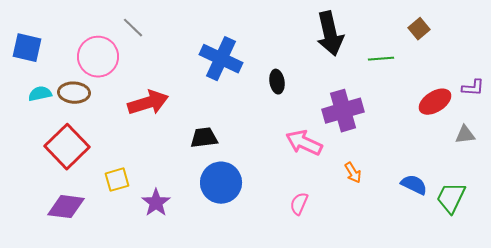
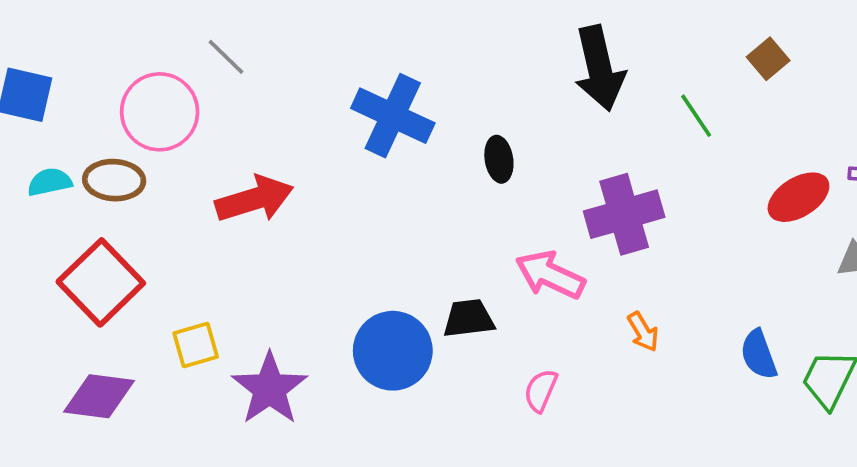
green line: (381, 59) -> (696, 116), turned 60
black trapezoid: (204, 138) -> (469, 318), moved
blue semicircle: (414, 185) -> (759, 355), turned -136
purple star: (156, 203) -> (270, 389), size x1.4

